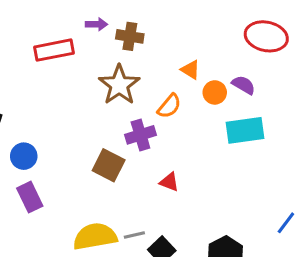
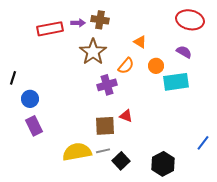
purple arrow: (96, 24) -> (78, 23), moved
purple semicircle: (244, 85) -> (184, 52), moved
orange circle: (215, 92) -> (156, 66), moved
brown square: (109, 165) -> (105, 126), moved, turned -30

